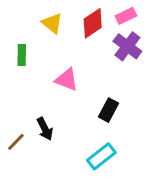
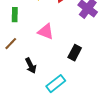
brown line: (16, 142) -> (11, 44), moved
cyan rectangle: (101, 156) -> (56, 84), moved

